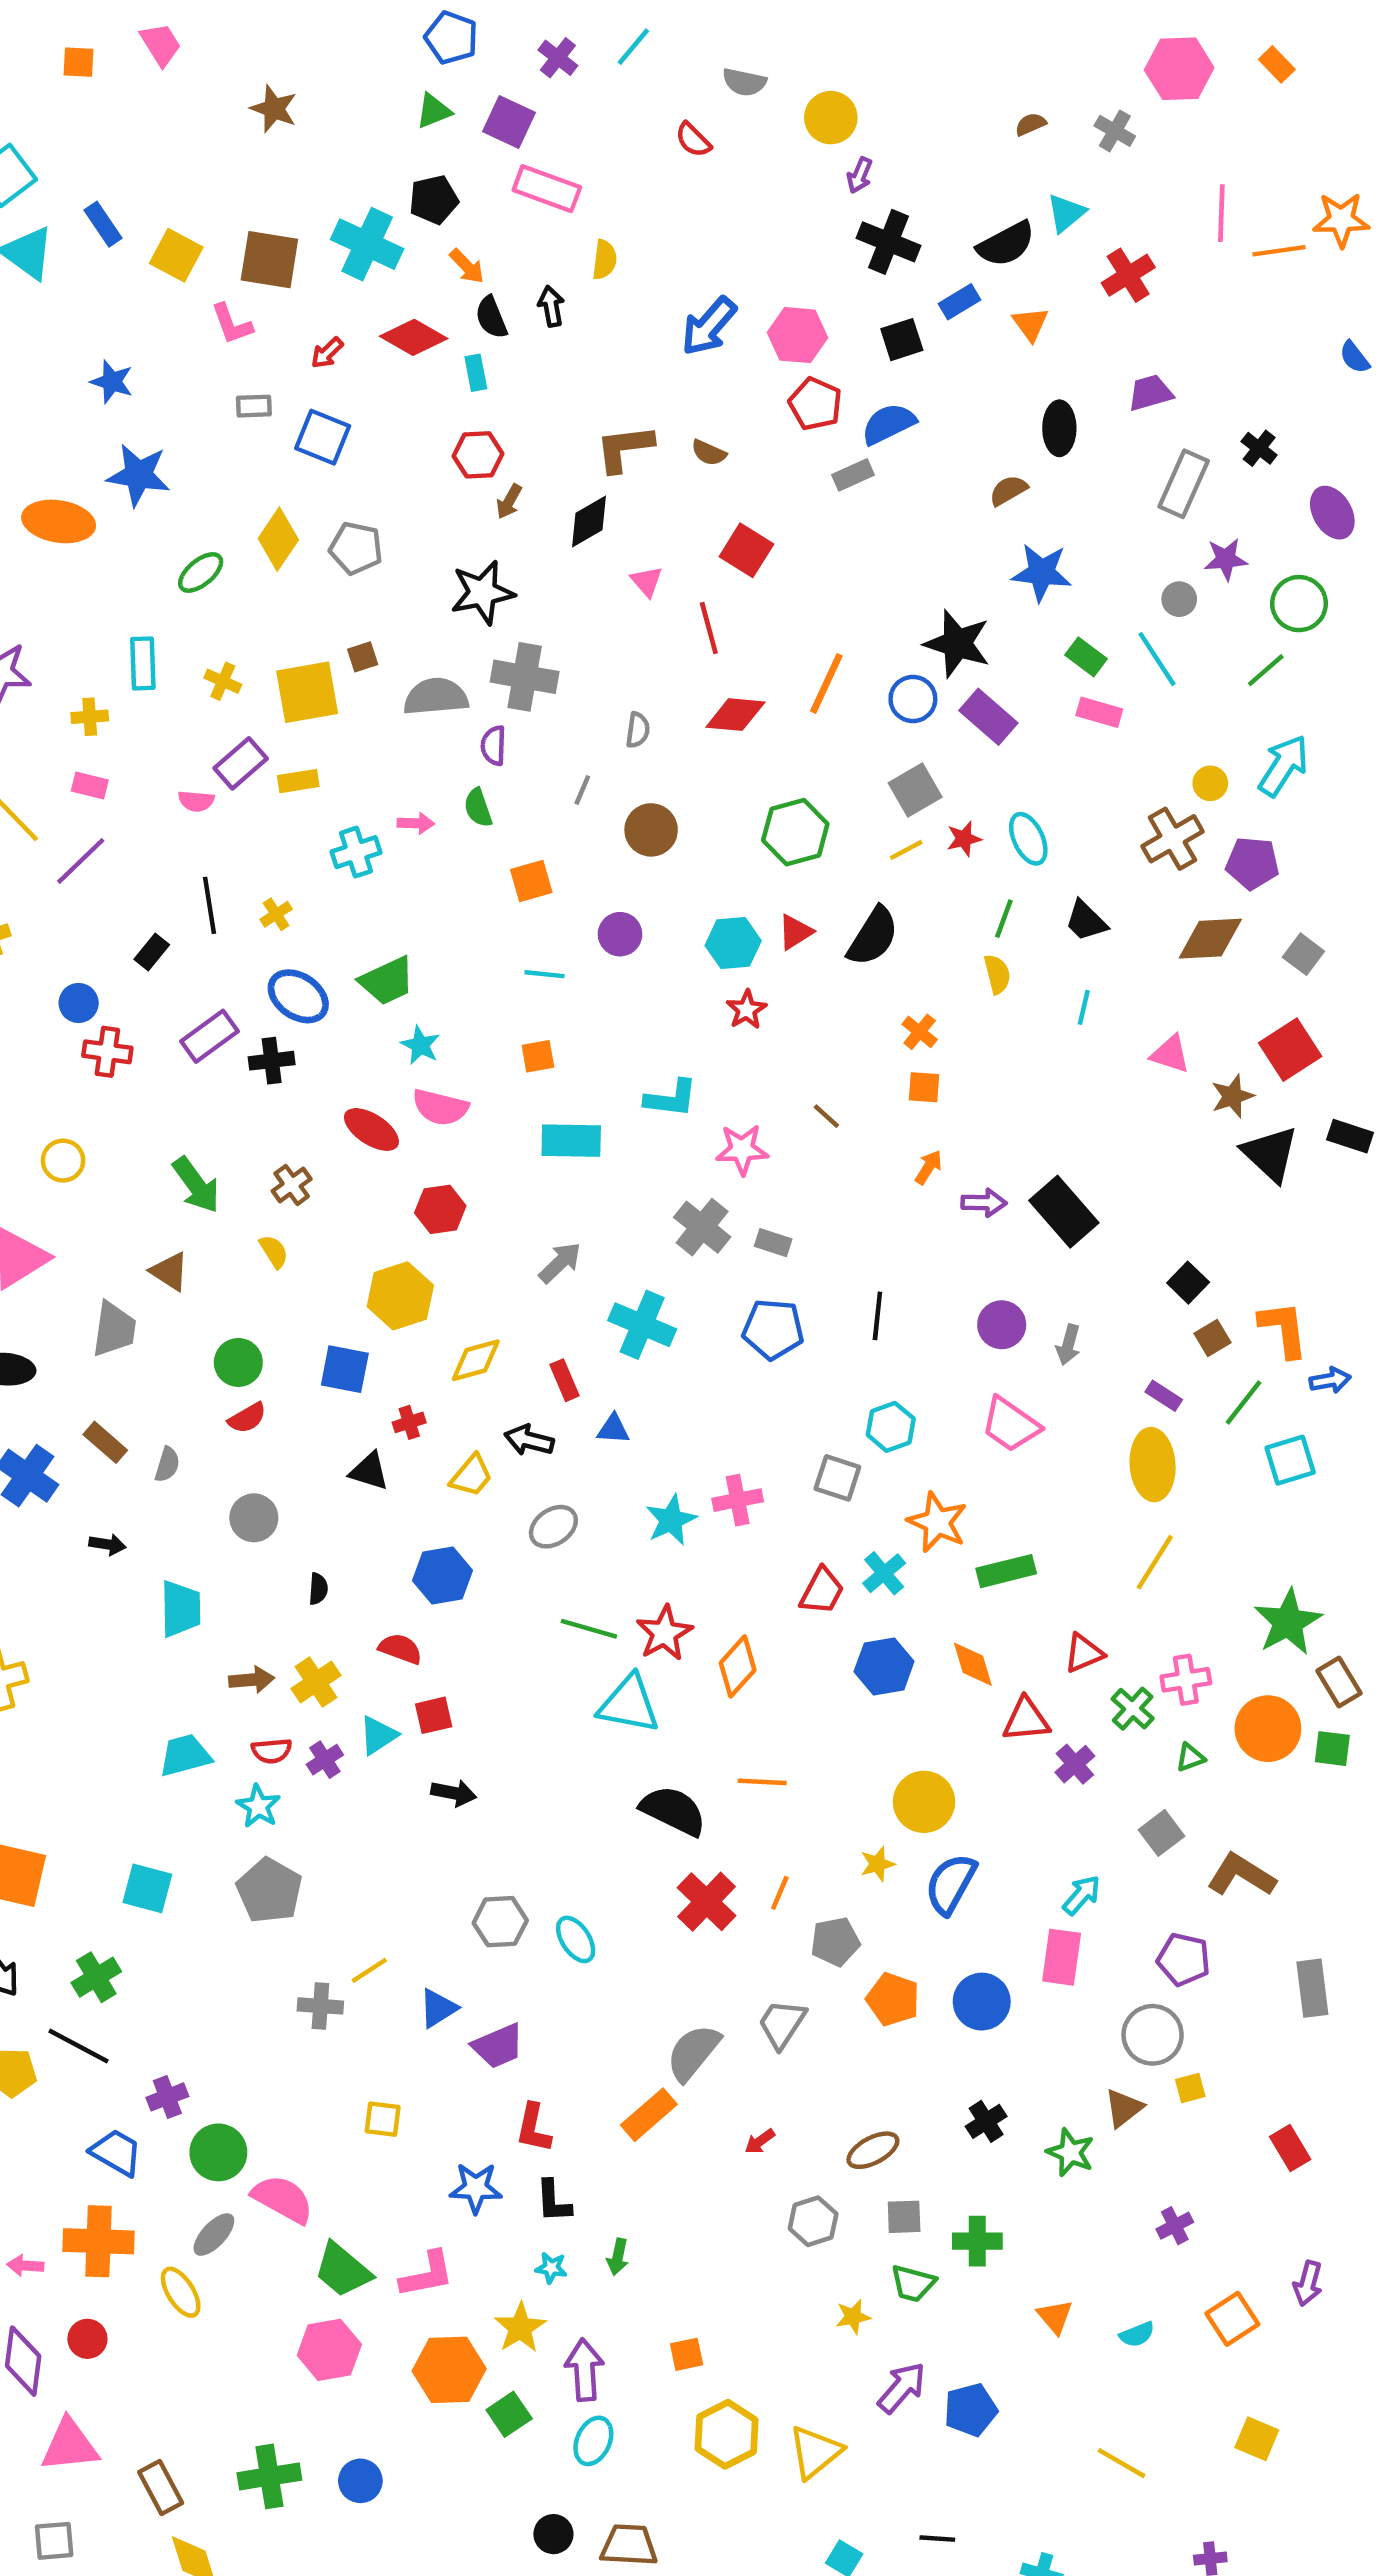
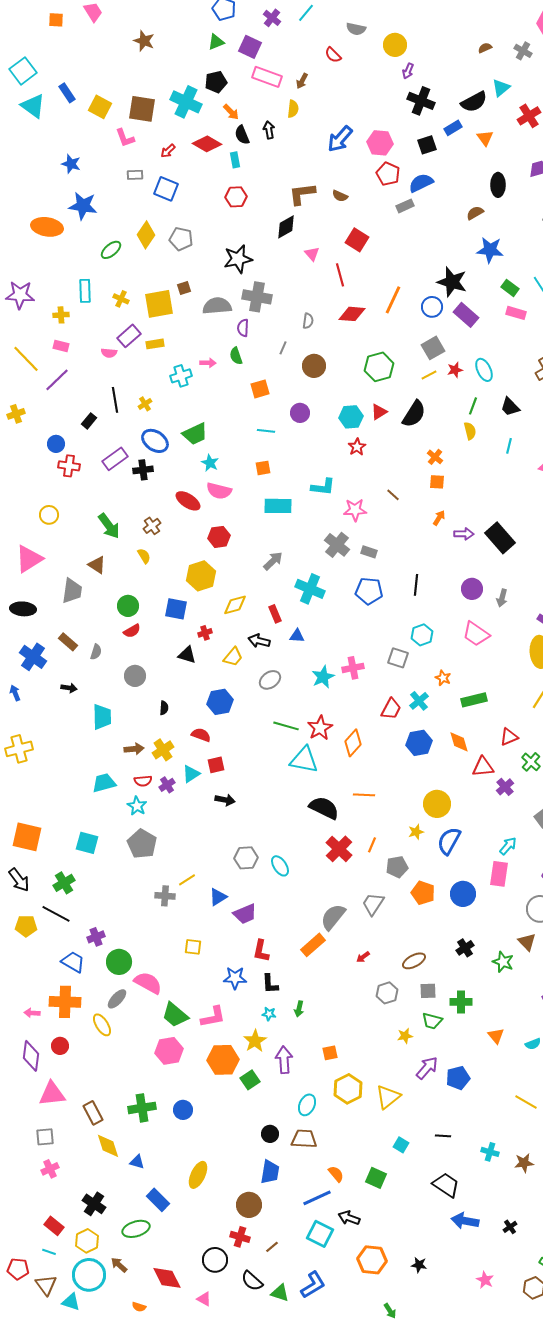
brown arrow: (509, 501) -> (302, 81), moved
orange star: (937, 1522) -> (443, 678), size x0.6
brown triangle: (1124, 2108) -> (527, 942), turned -36
cyan ellipse: (593, 2441) -> (307, 1105), moved

